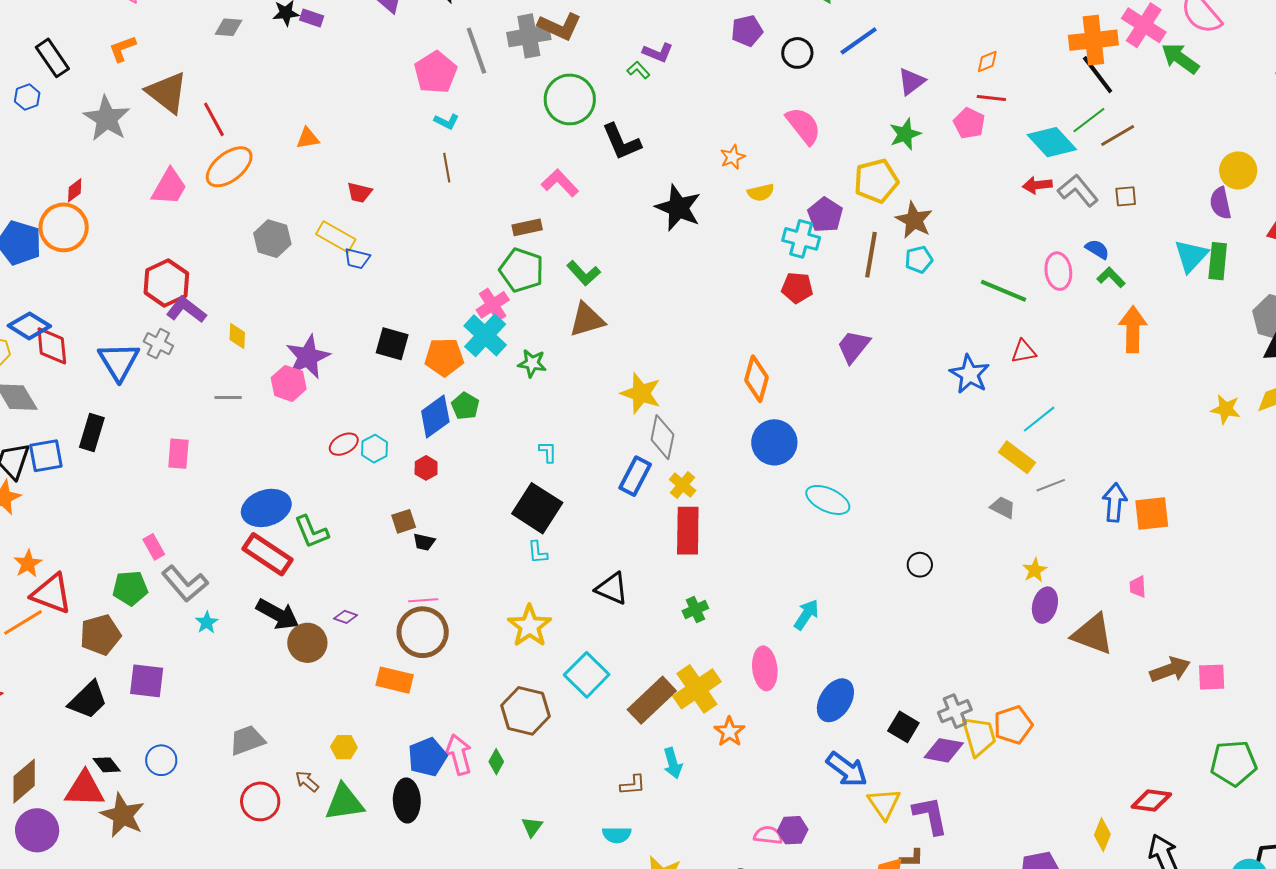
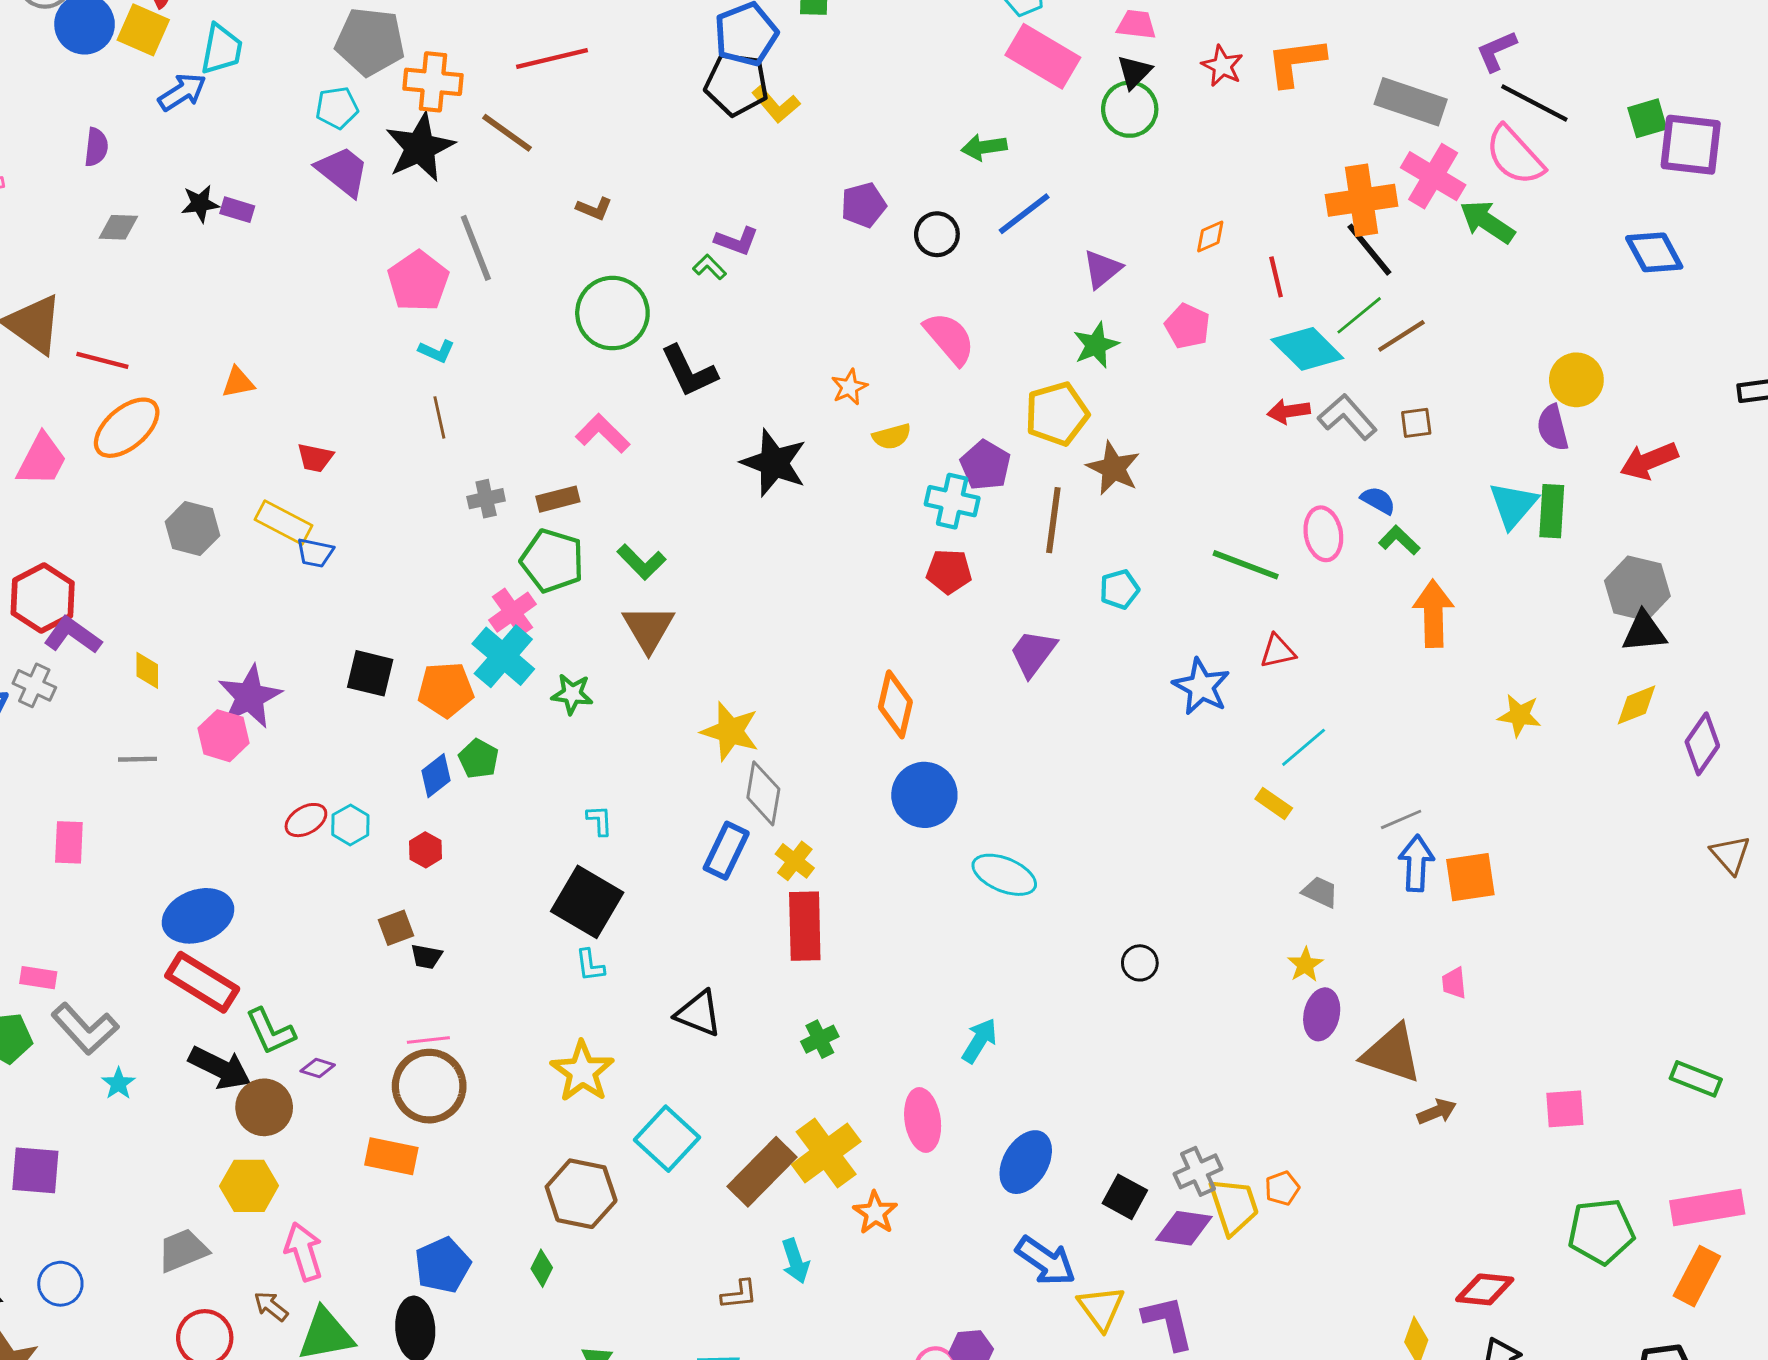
brown L-shape: (560, 26) -> (594, 209), size x0.6
gray cross: (529, 36) -> (486, 499), moved, size x0.6
red line: (991, 98) -> (1276, 277), moved, turned 72
red line: (214, 119) -> (102, 360), turned -45
cyan pentagon: (919, 260) -> (1119, 589), moved
brown triangle: (587, 320) -> (648, 628), turned -42
yellow star: (1226, 409) -> (1519, 715), moved
blue diamond: (435, 417) -> (436, 776), size x0.7
yellow rectangle: (1017, 457) -> (1274, 804), size x0.7
gray line: (1051, 485) -> (1401, 819), moved
gray trapezoid: (1003, 507) -> (1320, 892), moved
green L-shape: (311, 532) -> (270, 1031), moved
pink rectangle: (154, 547) -> (38, 978), turned -50
brown arrow: (1170, 670) -> (1437, 1112), moved, size x0.7
orange pentagon: (1013, 725) -> (1282, 1188), size x0.6
yellow hexagon: (344, 747) -> (249, 1186), moved, size x1.5
pink arrow: (459, 755) -> (304, 1252), moved

